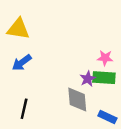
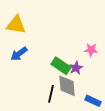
green rectangle: (104, 78) -> (61, 66), moved, turned 30
black line: (24, 109) -> (51, 94), moved

